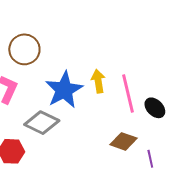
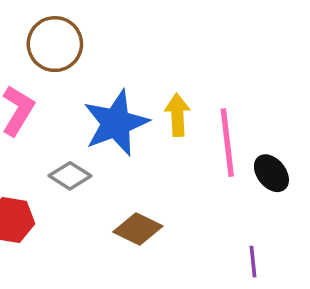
gray diamond: (42, 123) -> (70, 176), size x0.7
brown diamond: (124, 141) -> (138, 229), moved

